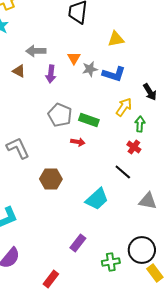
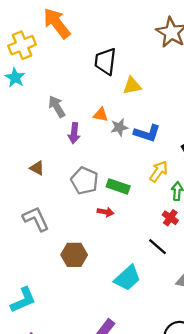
yellow triangle: (116, 39) -> (132, 86), moved
gray arrow: (36, 51) -> (57, 107), turned 60
orange triangle: (74, 58) -> (101, 115), turned -48
brown triangle: (19, 71) -> (37, 168), moved

